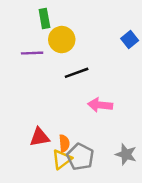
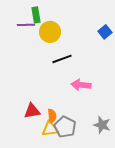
purple line: (32, 53) -> (26, 25), moved
yellow triangle: (62, 159) -> (50, 129), turned 30

